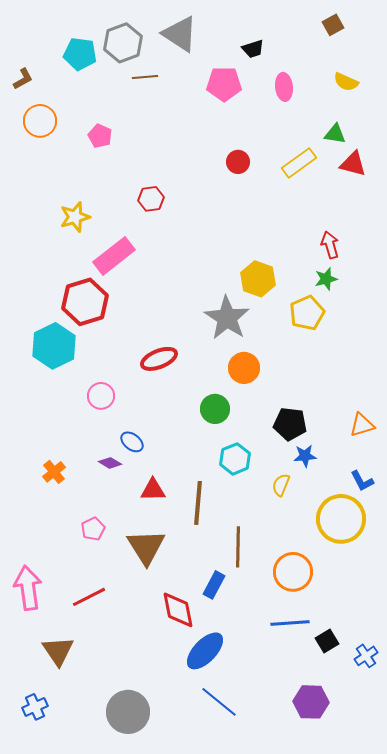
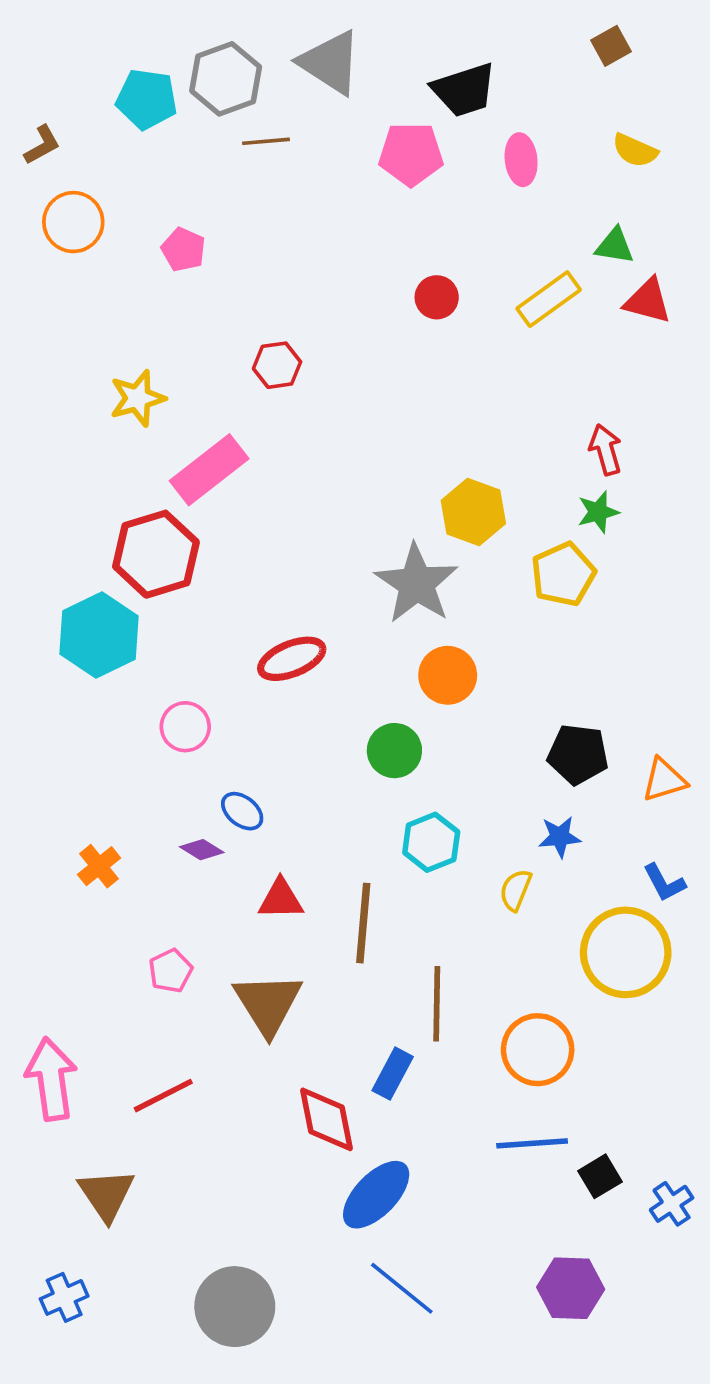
black trapezoid: (253, 49) -> (464, 90), size x1.6
black pentagon: (290, 424) -> (578, 754), moved

